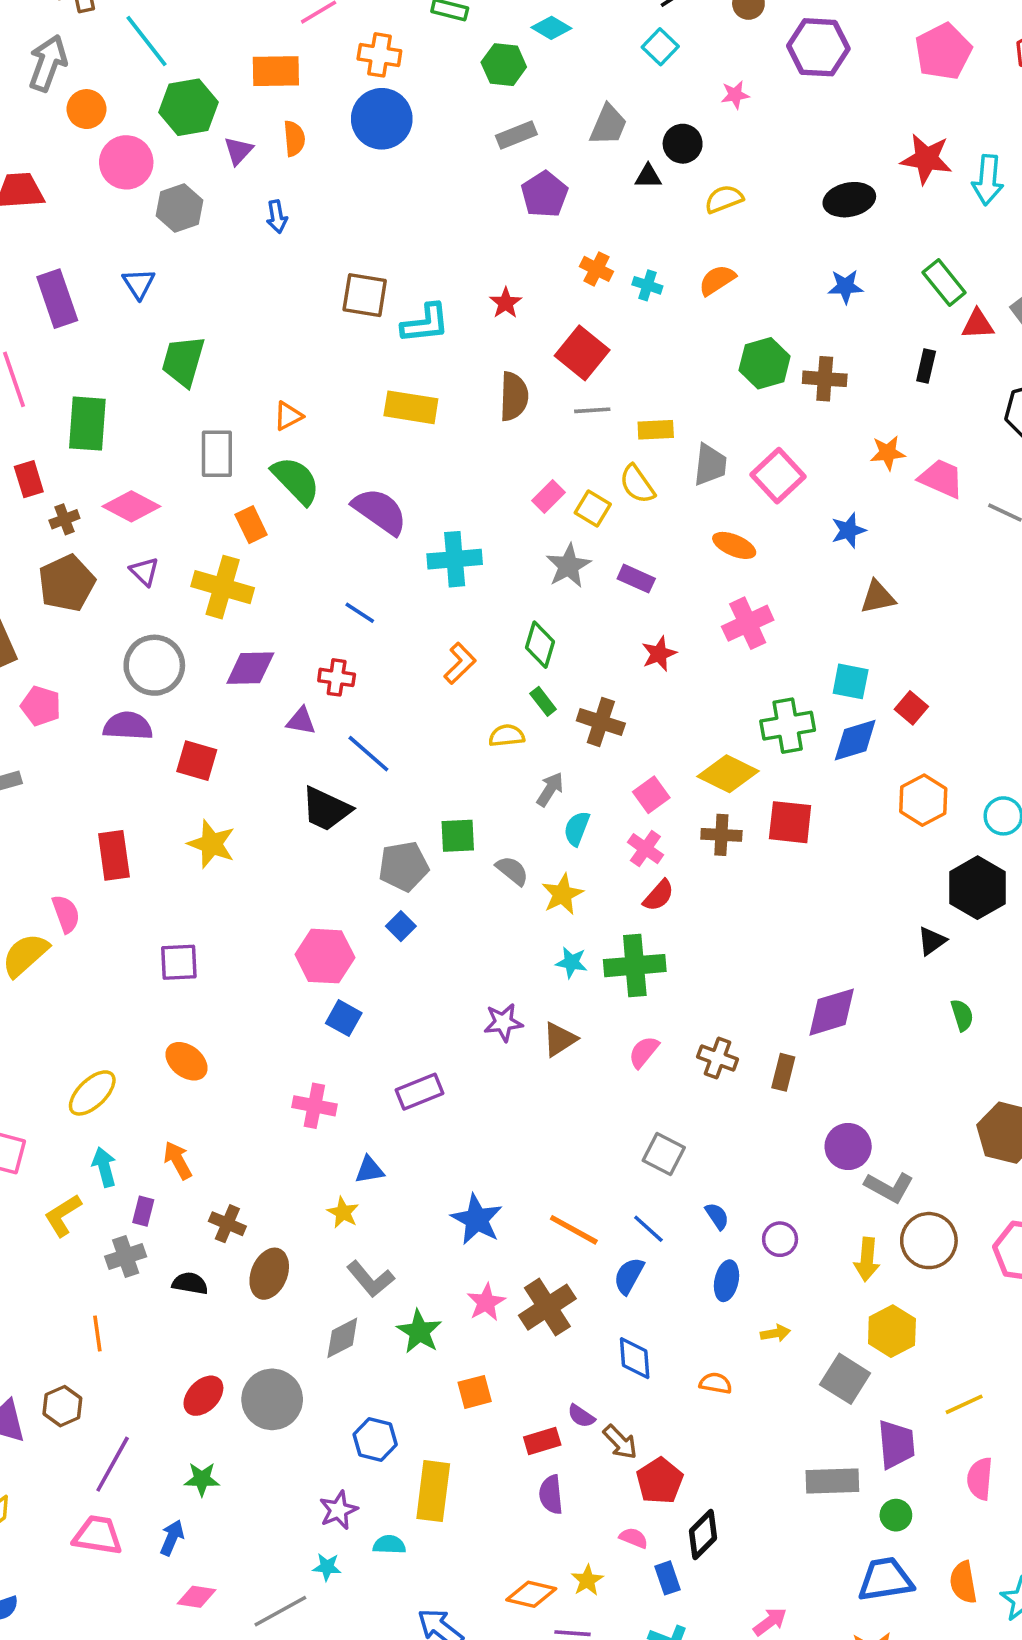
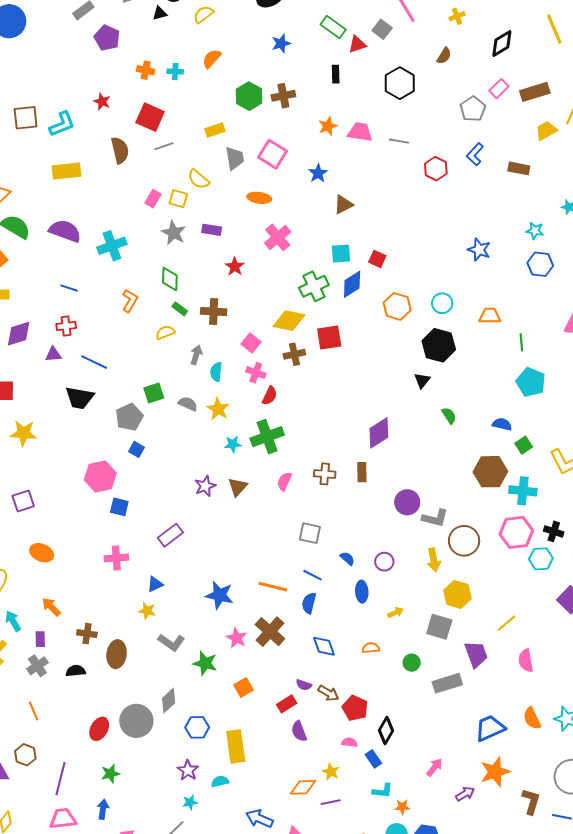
yellow rectangle: (656, 430) -> (215, 130), moved
gray diamond: (342, 1338) -> (169, 701), moved
green circle: (896, 1515) -> (412, 663), moved

